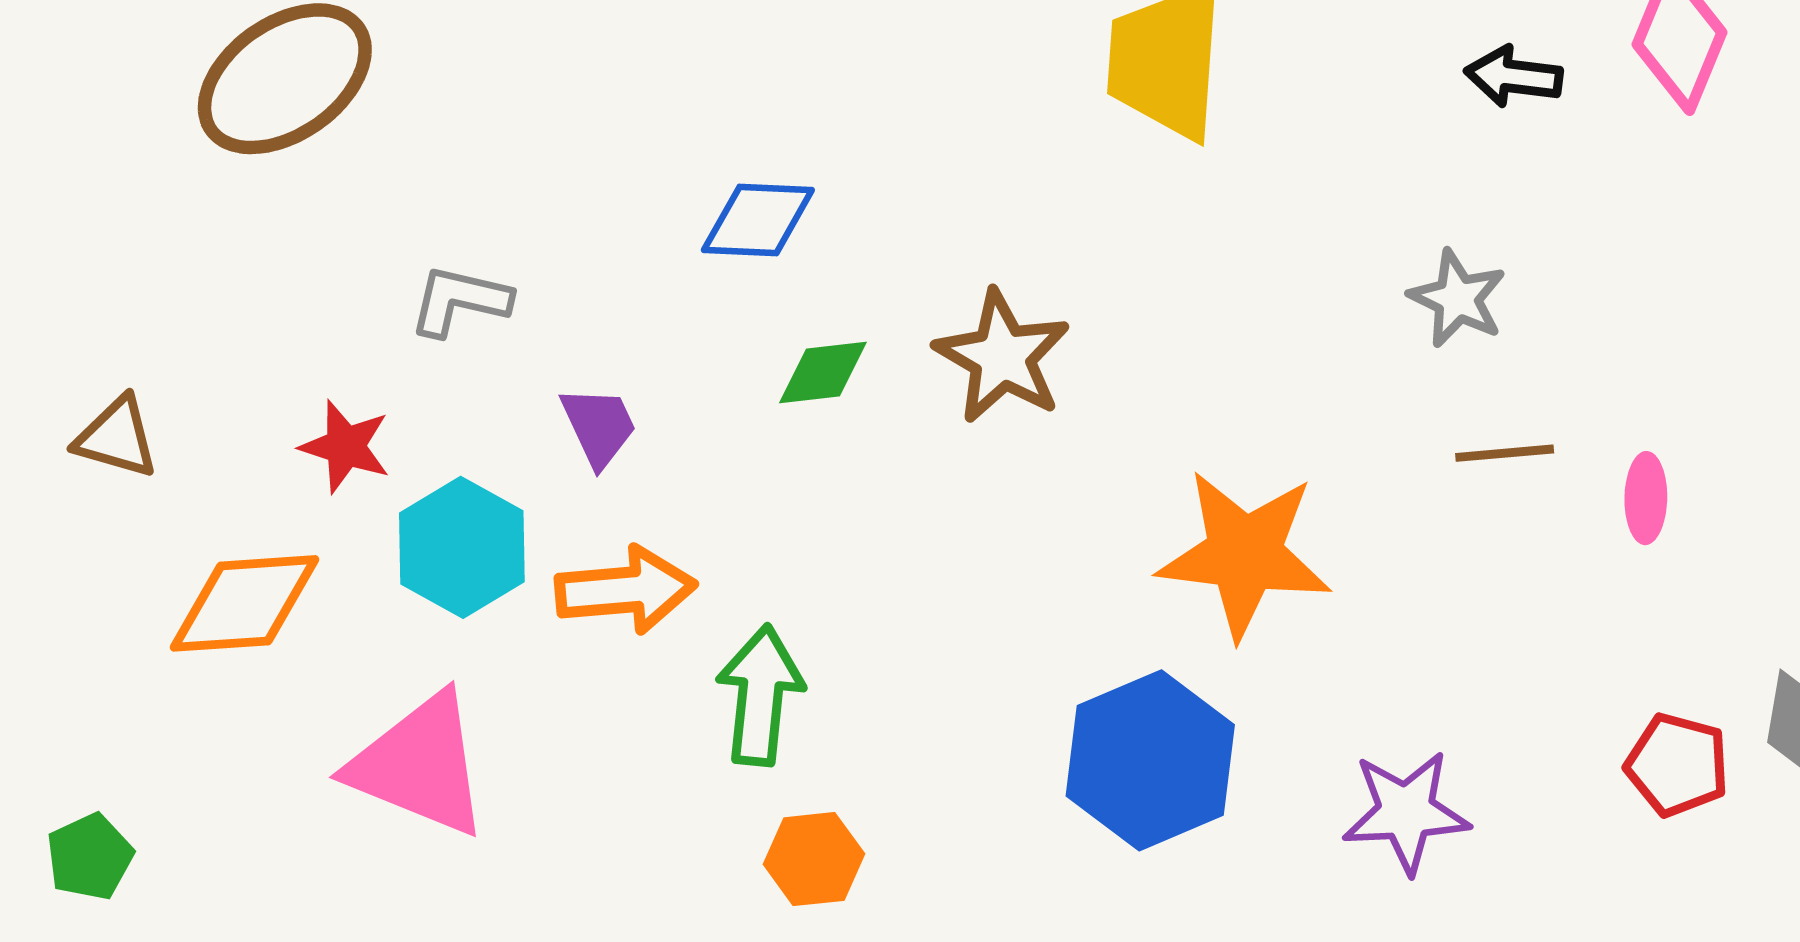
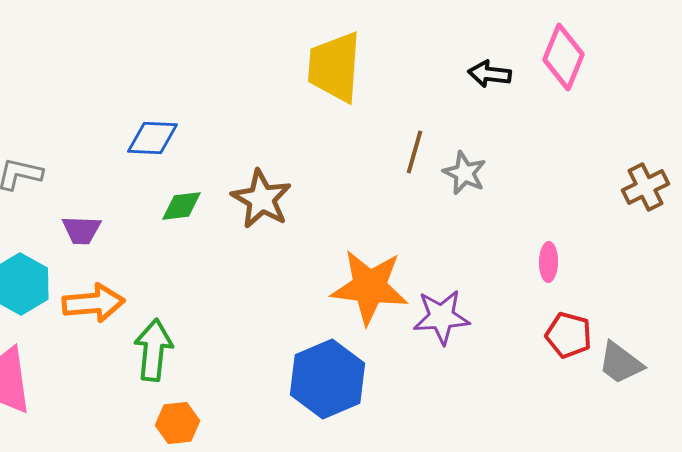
purple trapezoid: (599, 426) -> (82, 230), turned 117
brown line: (1505, 453) -> (414, 152), moved, turned -69
red pentagon: (1677, 765) -> (568, 335), moved
purple star: (1406, 812) -> (442, 317), moved

